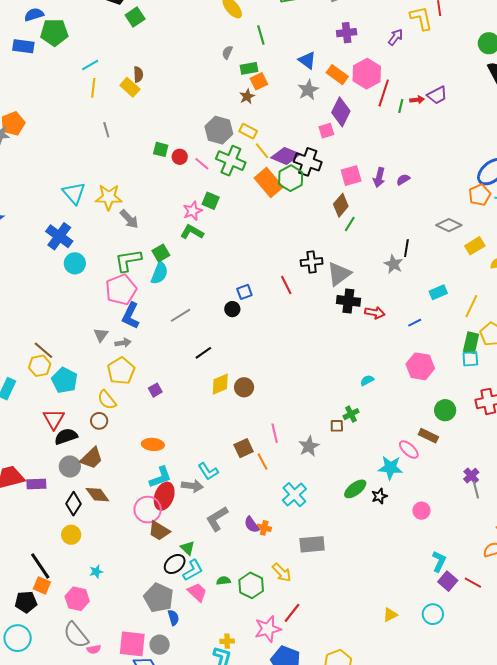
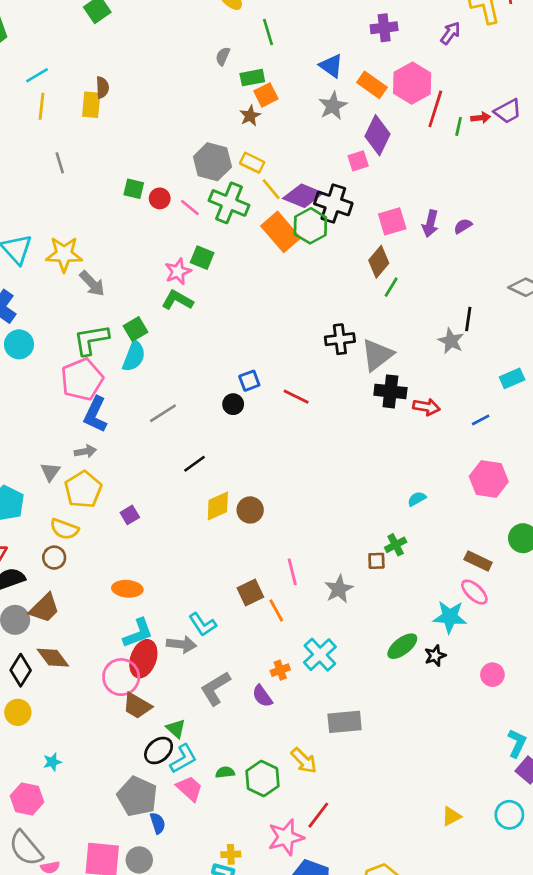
yellow rectangle: (130, 87) -> (91, 105), turned 54
red line: (286, 285) -> (296, 397), moved, turned -36
gray triangle: (101, 335) -> (50, 472), moved
yellow semicircle: (107, 400) -> (64, 529), turned -30
brown rectangle: (428, 436) -> (478, 561), moved
orange cross: (264, 528) -> (280, 670), moved, turned -32

